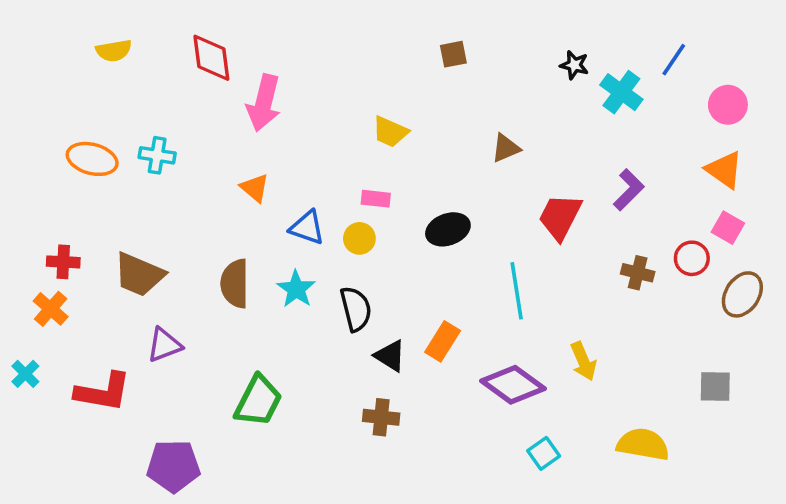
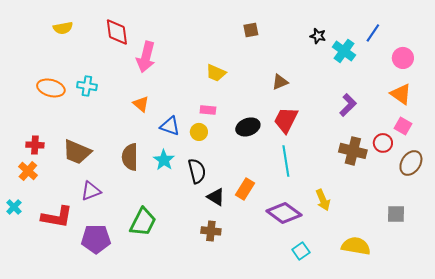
red trapezoid: (560, 217) -> (286, 120), moved
brown cross: (638, 273) -> (353, 151), size x1.5
purple pentagon: (173, 466) -> (96, 239), moved

